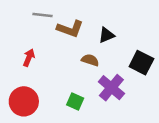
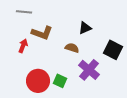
gray line: (43, 15) -> (24, 12), moved
brown L-shape: (70, 29) -> (42, 33), moved
red circle: (24, 101) -> (38, 81), moved

